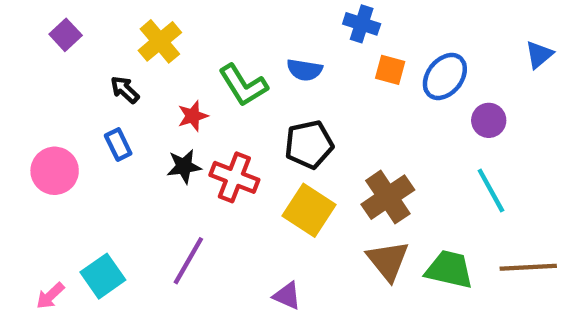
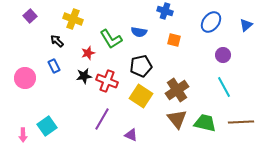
yellow cross: (160, 41) -> (73, 19), turned -30
orange square: (390, 70) -> (174, 40), moved
blue ellipse: (445, 76) -> (211, 22), moved
purple line: (188, 261) -> (102, 119), moved
pink arrow: (50, 296) -> (23, 135), turned -48

